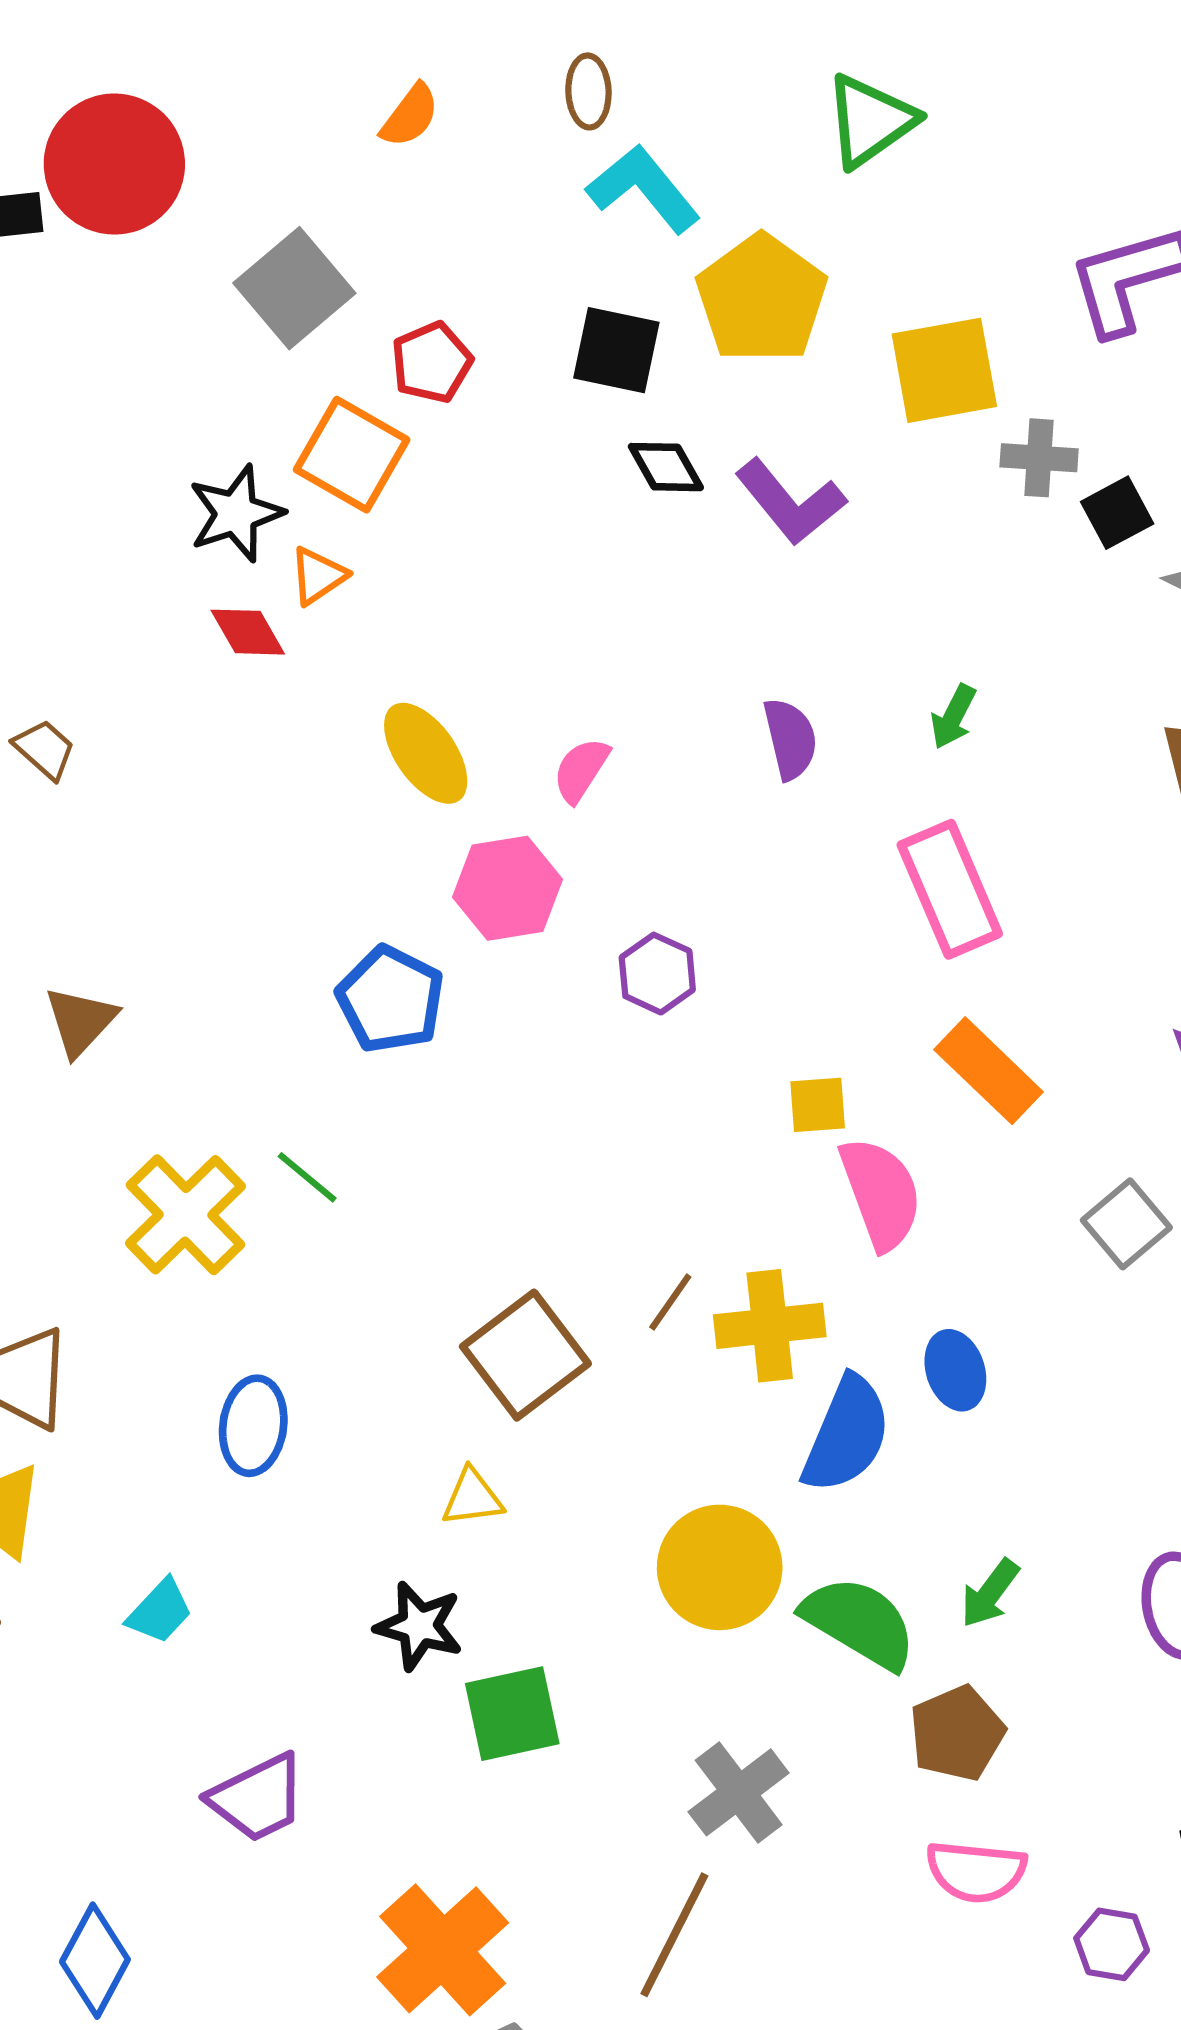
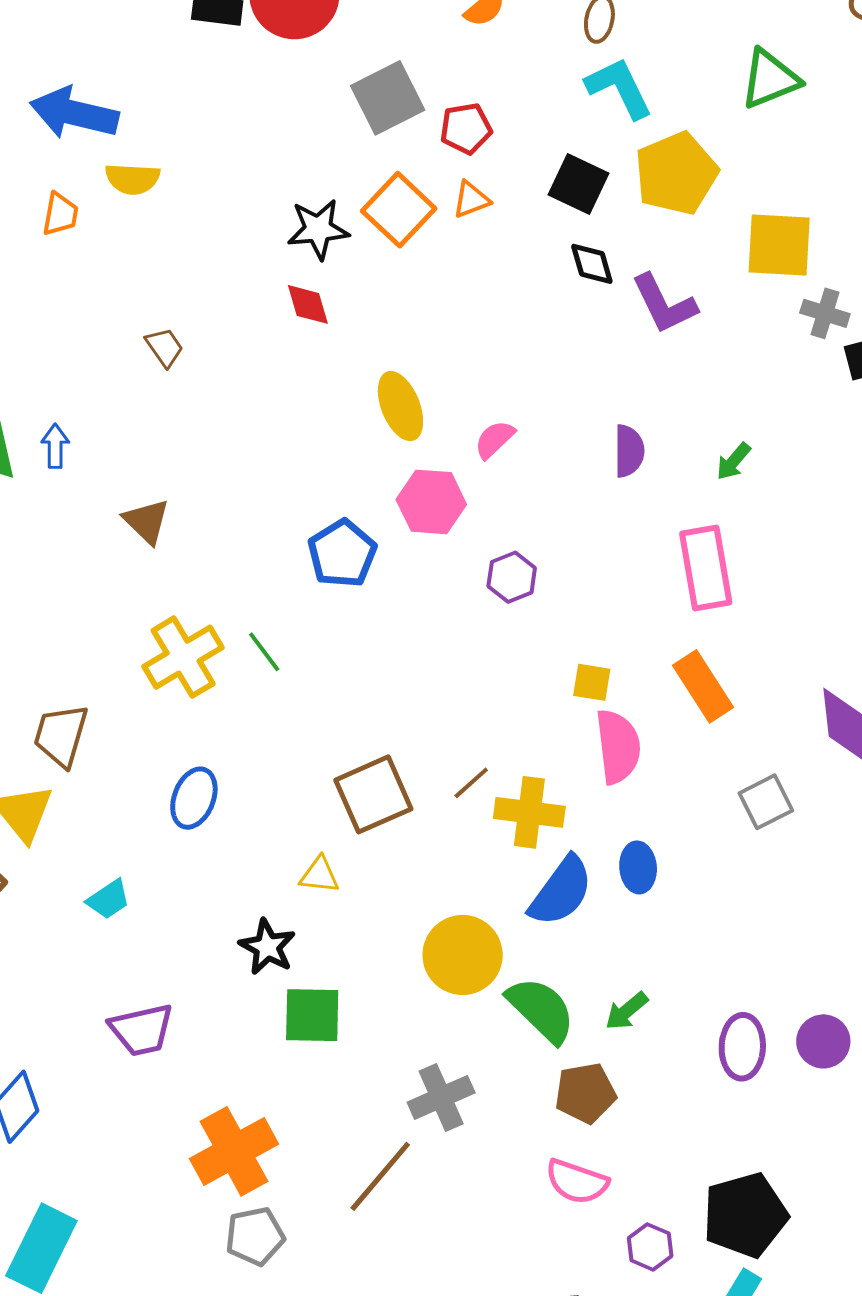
red pentagon: (432, 362) -> (466, 129), moved
orange triangle: (318, 576) -> (471, 199), moved
brown triangle: (80, 1021) -> (147, 521), turned -42

